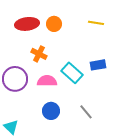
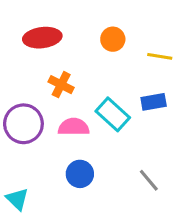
yellow line: (96, 23) -> (160, 56), moved
orange circle: (54, 24) -> (113, 39), moved
gray line: (86, 112) -> (149, 180), moved

